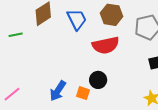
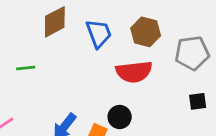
green line: (16, 35) -> (26, 68), moved

